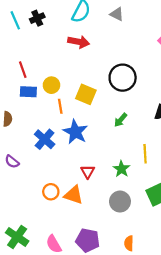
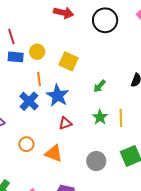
black circle: (123, 78) -> (105, 20), moved
orange line: (60, 106) -> (39, 79), moved
green star: (122, 169) -> (100, 117), moved
red triangle: (88, 172) -> (65, 123), moved, turned 40
orange circle: (51, 192) -> (26, 144), moved

